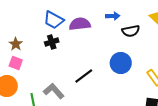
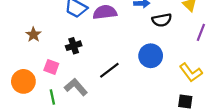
black cross: (52, 42) -> (74, 46), moved
pink square: (16, 63) -> (51, 67), moved

